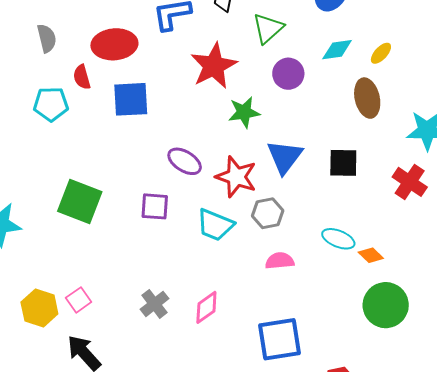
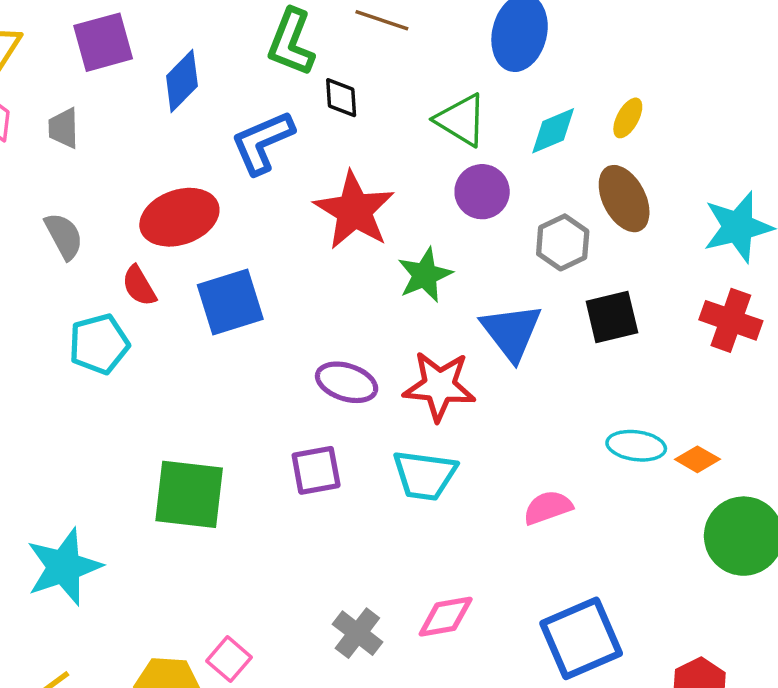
green triangle: (268, 28) -> (461, 120), moved, turned -32
gray hexagon: (268, 213) -> (563, 242), moved
pink diamond: (206, 307) -> (446, 617), turned 40

